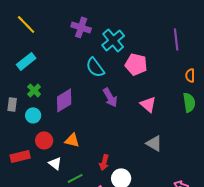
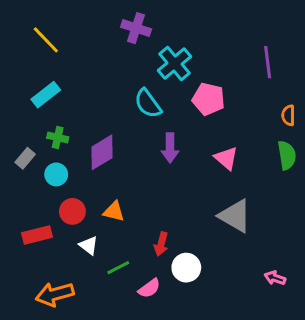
purple cross: (81, 27) -> (136, 28), moved
green cross: (34, 90) -> (58, 137), turned -32
purple arrow: (110, 97) -> (170, 148), turned 30
gray rectangle: (12, 104) -> (25, 158), turned 32
gray triangle: (154, 143) -> (235, 216), size x1.4

